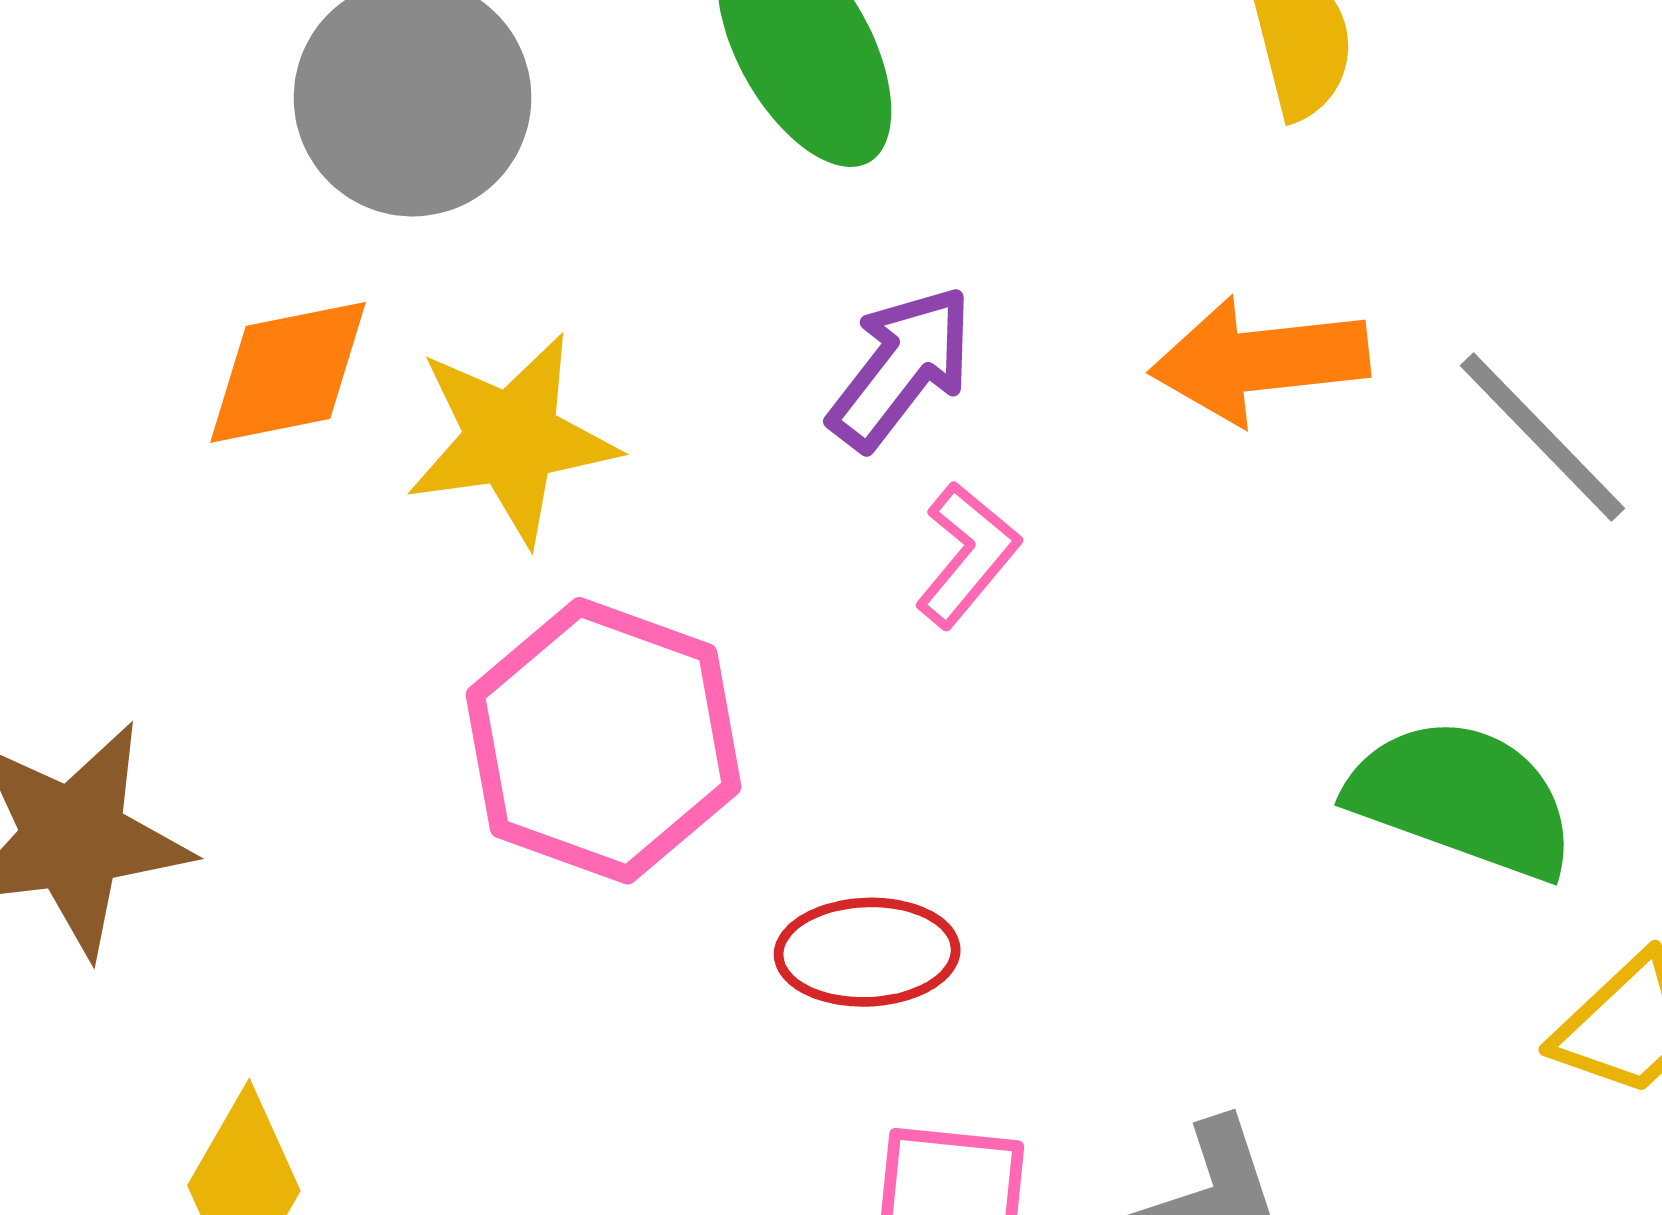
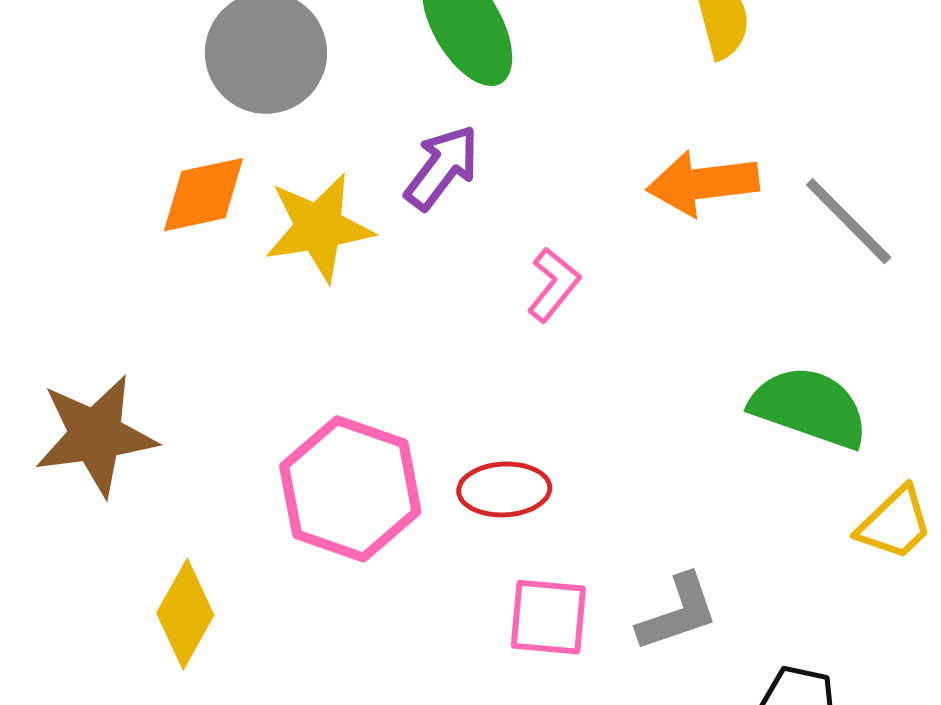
purple arrow: (901, 368) -> (442, 167), moved
pink hexagon: (604, 741) -> (350, 489), moved

